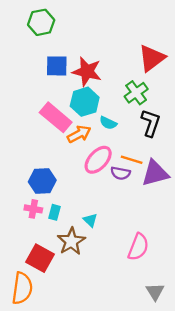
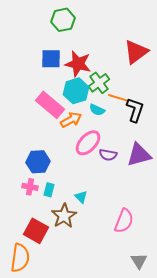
green hexagon: (41, 22) -> (63, 20), moved
green cross: (136, 93) -> (99, 83), moved
orange line: (132, 160) -> (118, 98), moved

